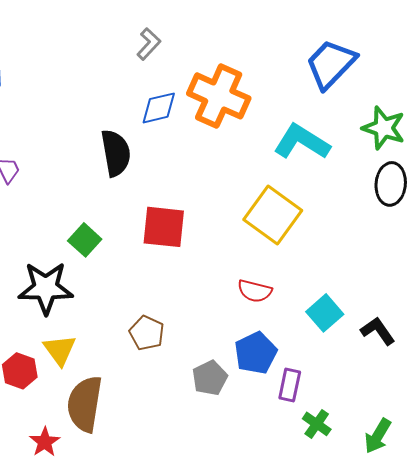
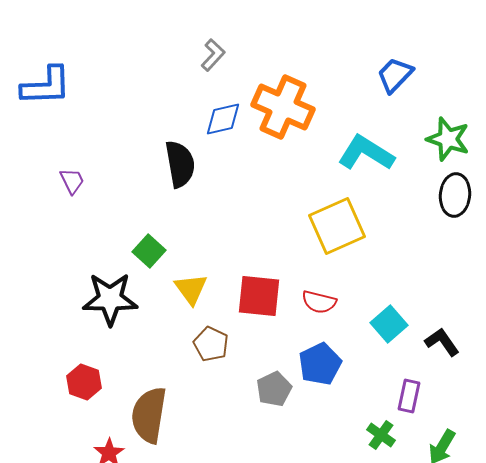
blue trapezoid: (331, 64) -> (395, 75), size x0.7
yellow square: (273, 215) -> (337, 226), turned 30
red square: (164, 227) -> (259, 296), moved
yellow triangle: (60, 350) -> (191, 289), moved
purple rectangle: (290, 385) -> (409, 396), moved

